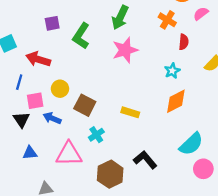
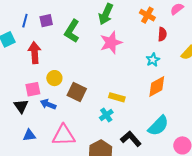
red arrow: (38, 59) -> (35, 53), turned 70
blue line: (19, 82) -> (25, 21), moved
cyan cross: (96, 135) -> (106, 115), moved
cyan semicircle: (191, 144) -> (158, 126), moved

